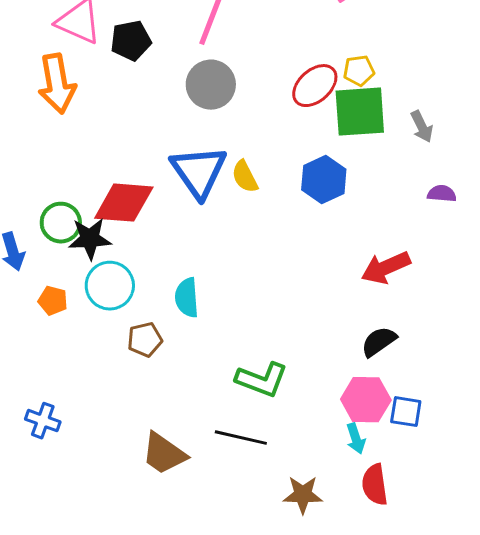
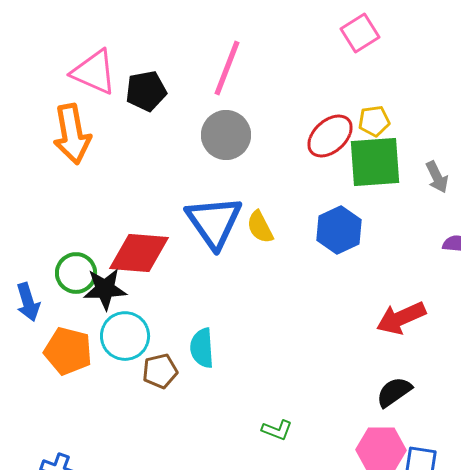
orange pentagon: (53, 301) -> (68, 351), size x1.6
brown pentagon: (145, 340) -> (160, 371), moved
green L-shape: (262, 380) -> (277, 430), size x0.6

